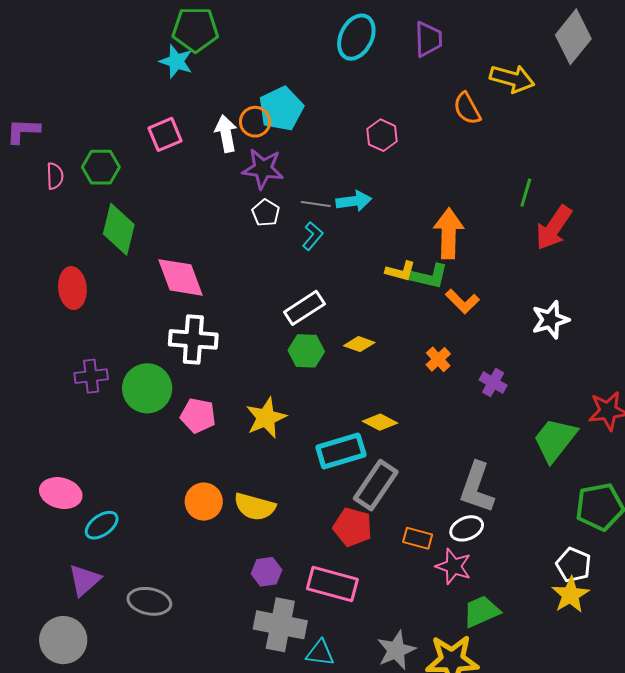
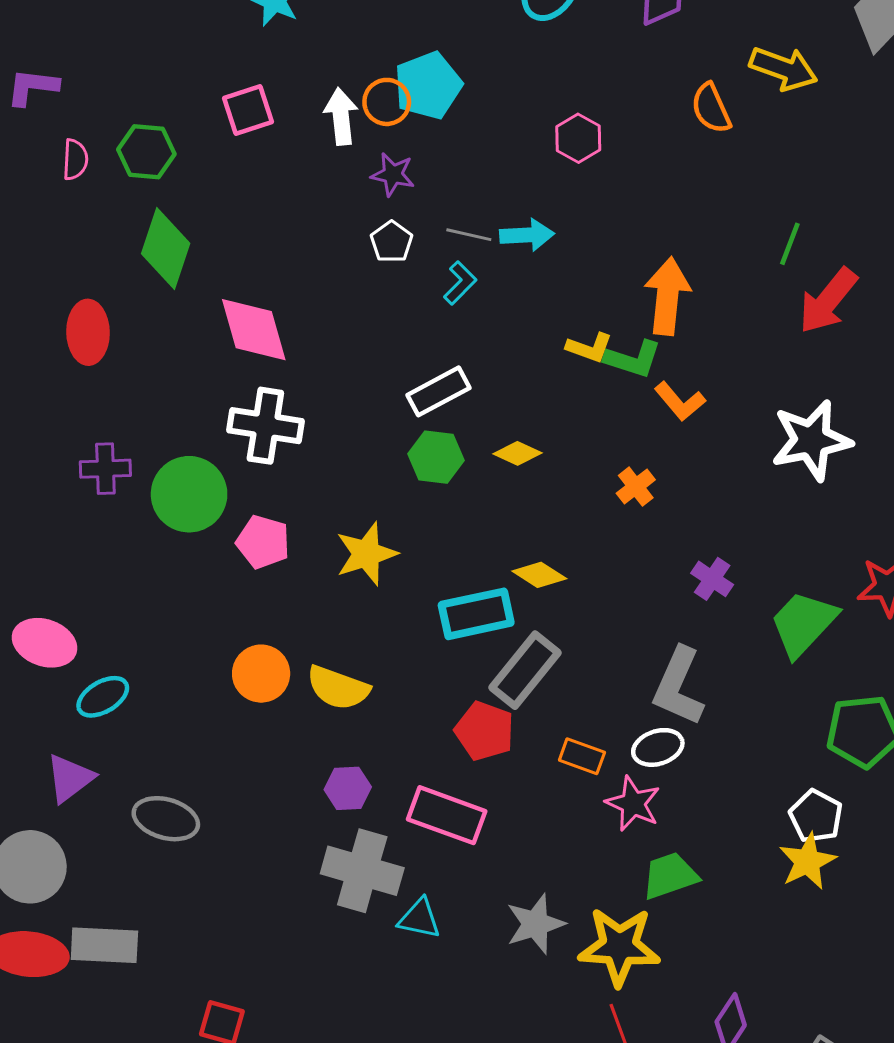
purple star: (263, 169) -> (393, 174), size x0.7
white star: (550, 320) -> (811, 440), size x1.4
purple cross: (493, 383) -> (712, 579), moved

